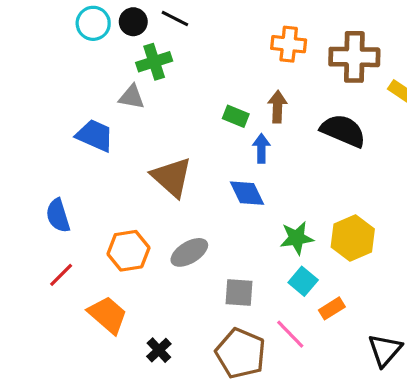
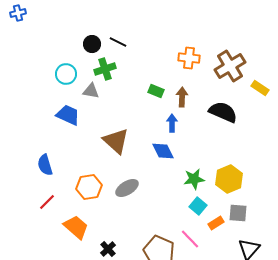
cyan circle: (93, 23) -> (66, 74), moved
brown cross: (354, 57) -> (230, 66), turned -32
green rectangle: (236, 116) -> (156, 91), moved
gray square: (239, 292) -> (238, 213), moved

